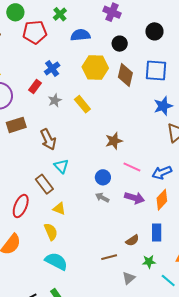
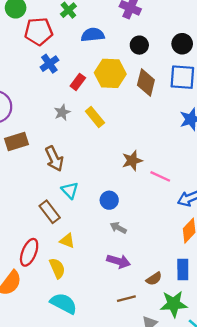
black circle: (154, 31) -> (182, 44), moved
blue cross: (52, 68) -> (49, 64), moved
red rectangle: (35, 87) -> (78, 82), moved
pink line: (132, 167) -> (160, 176), moved
blue circle: (103, 177) -> (109, 200), moved
purple arrow: (134, 198) -> (119, 261), moved
red ellipse: (21, 206) -> (29, 252), moved
green star: (149, 262) -> (174, 304), size x1.6

